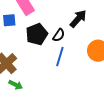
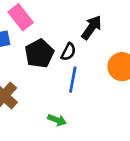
green arrow: (16, 85) -> (57, 120), moved

